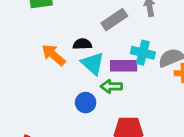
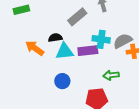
cyan triangle: (93, 63) -> (65, 51), turned -42
green arrow: (111, 86) -> (111, 75), moved

